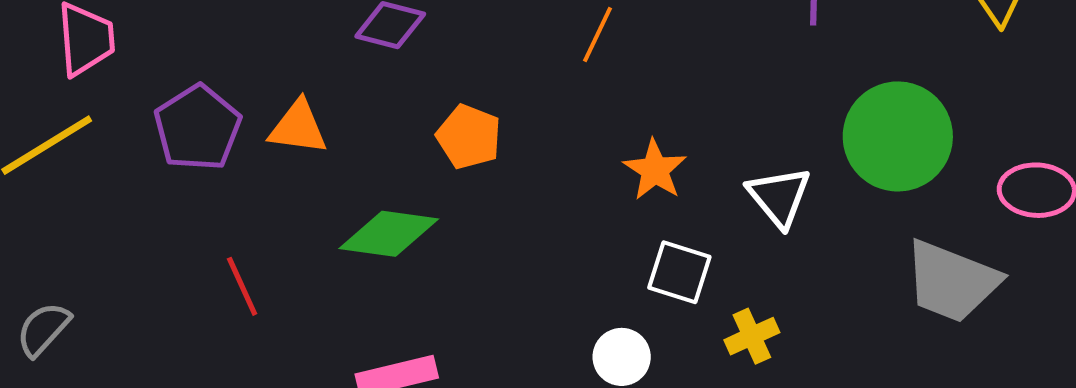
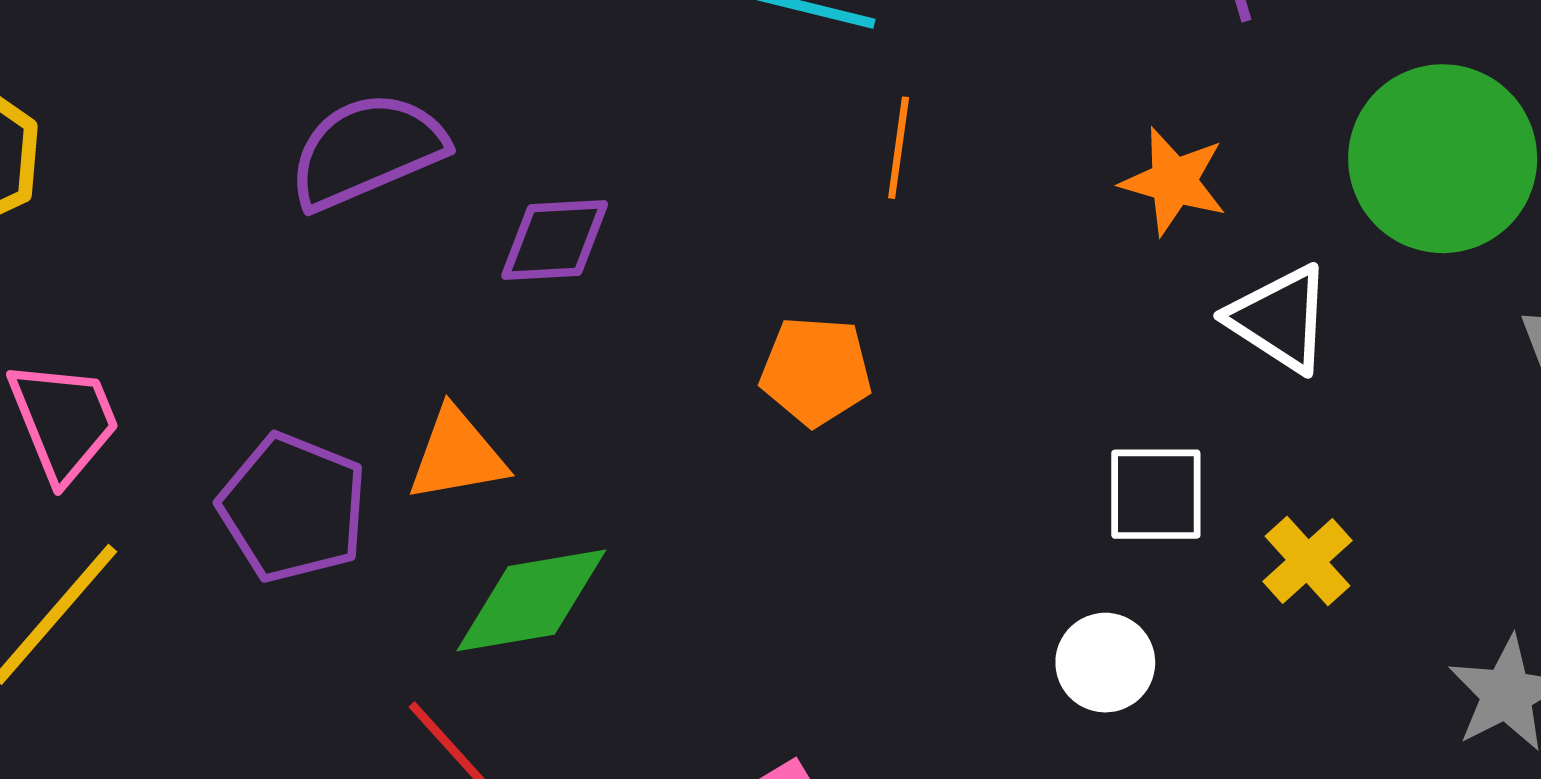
orange pentagon: (469, 137) -> (816, 371), moved
orange star: (655, 170) -> (1174, 181), moved
green diamond: (389, 234) -> (531, 600), moved

